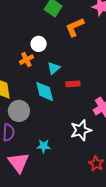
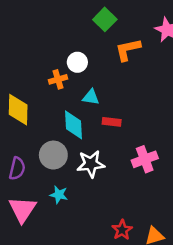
cyan triangle: (54, 68) -> (91, 97), turned 40
gray circle: (19, 111) -> (53, 155), moved
white star: (81, 130) -> (91, 164), moved

